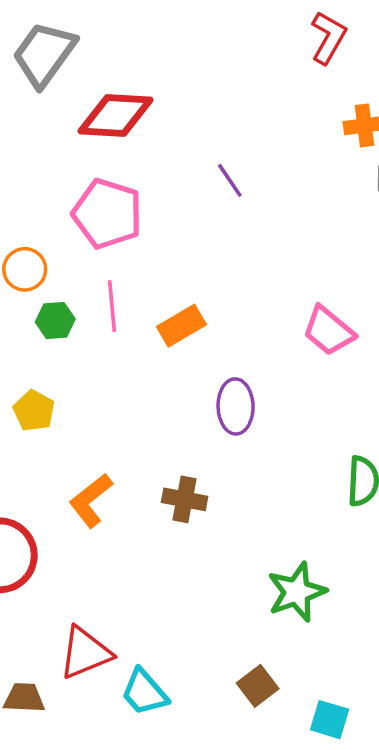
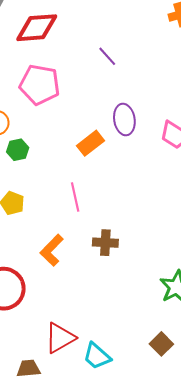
pink line: (112, 306) -> (75, 197), moved
purple ellipse: (236, 406) -> (124, 120), moved

